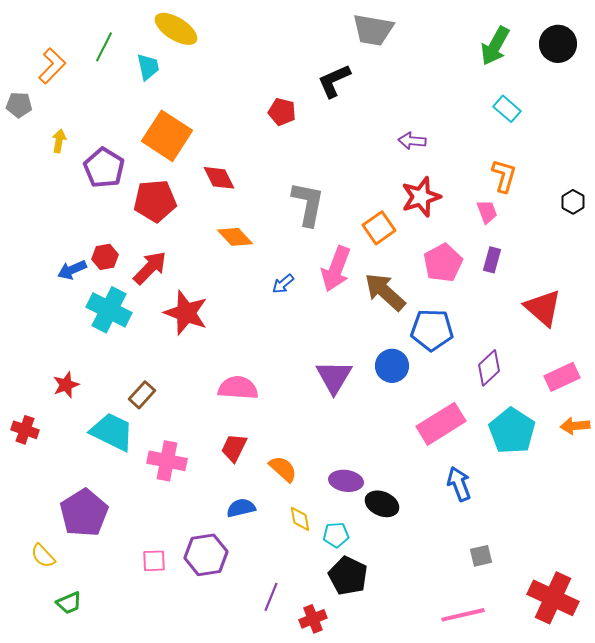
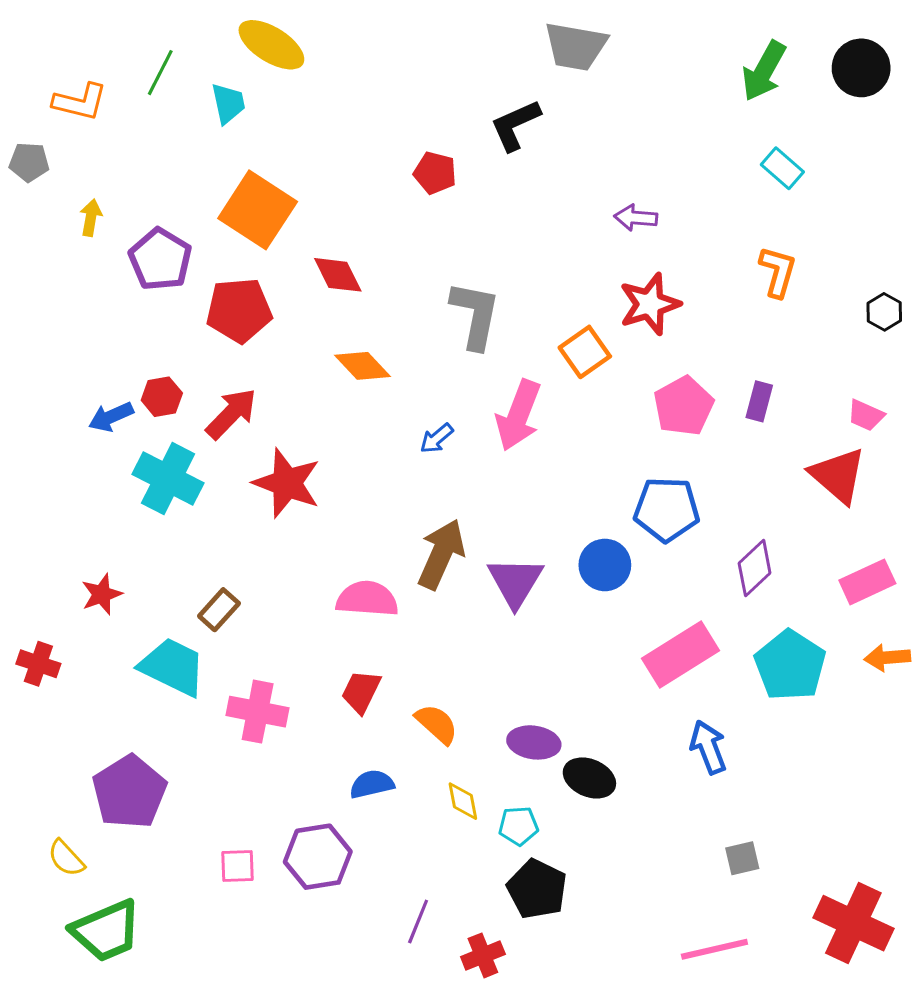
orange L-shape: (52, 66) -> (80, 102), turned 60
pink trapezoid: (487, 212) -> (866, 415), moved, turned 135
brown arrow: (385, 292) -> (441, 554), moved, turned 72
green trapezoid: (69, 603) -> (106, 931), size x1.8

